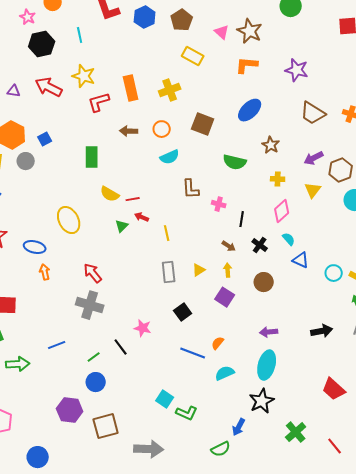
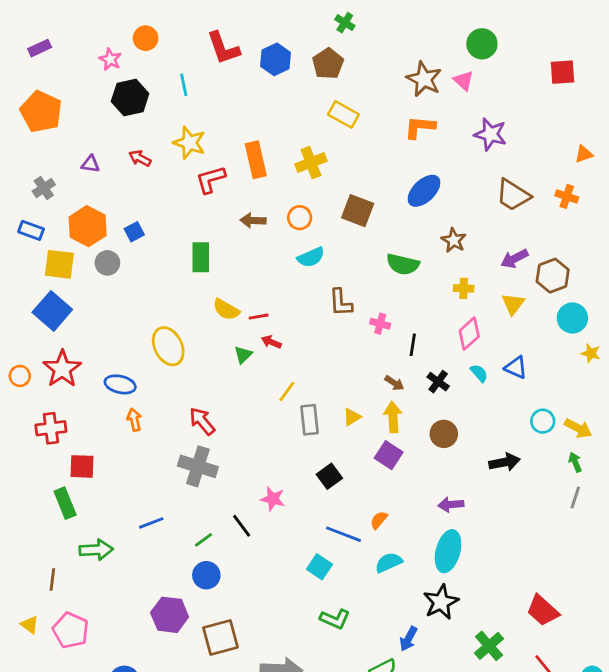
pink triangle: (222, 32) -> (464, 81), moved
red arrow: (49, 87) -> (140, 158), size x0.6
yellow line: (167, 233) -> (287, 391), moved, turned 49
blue triangle: (301, 260) -> (516, 367), moved
yellow arrow: (228, 270) -> (393, 417), size x1.5
black arrow: (322, 331) -> (505, 462), moved
red trapezoid: (334, 389) -> (543, 611), moved
cyan square: (165, 399) -> (319, 567), moved

